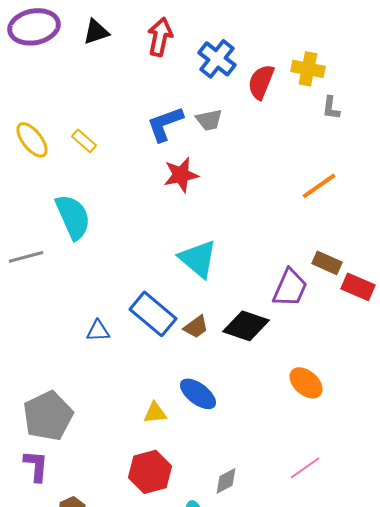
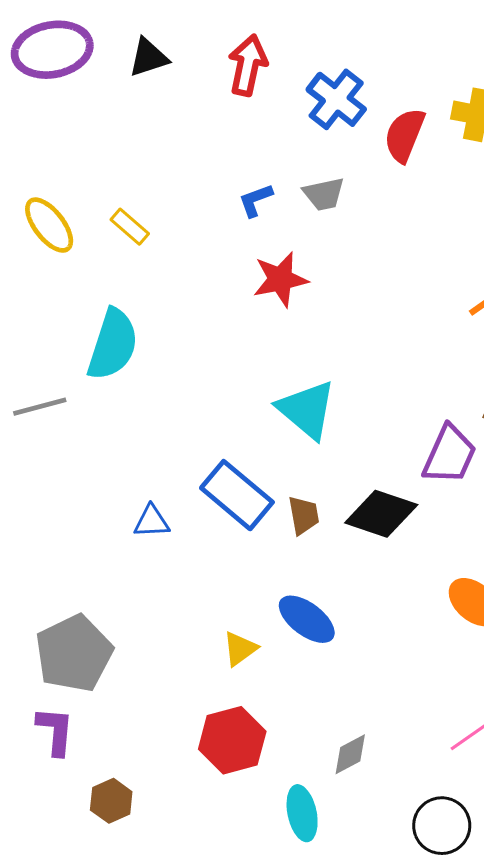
blue L-shape: (165, 124) -> (256, 200), size x0.6
cyan semicircle: (73, 217) -> (113, 345), turned 42
brown trapezoid: (196, 327) -> (304, 515), turned -64
yellow triangle: (155, 413) -> (240, 649), turned -30

